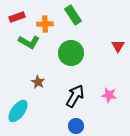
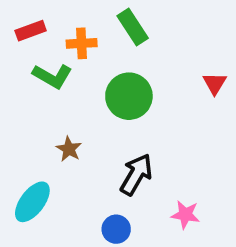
pink star: (109, 95) -> (185, 215), moved
blue circle: (76, 126) -> (116, 229), moved

